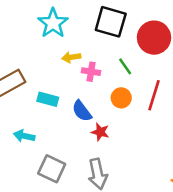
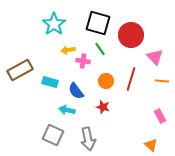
green line: (125, 66) -> (100, 49), moved
red star: (100, 132) -> (103, 107), moved
cyan arrow: (24, 136) -> (67, 110), moved

